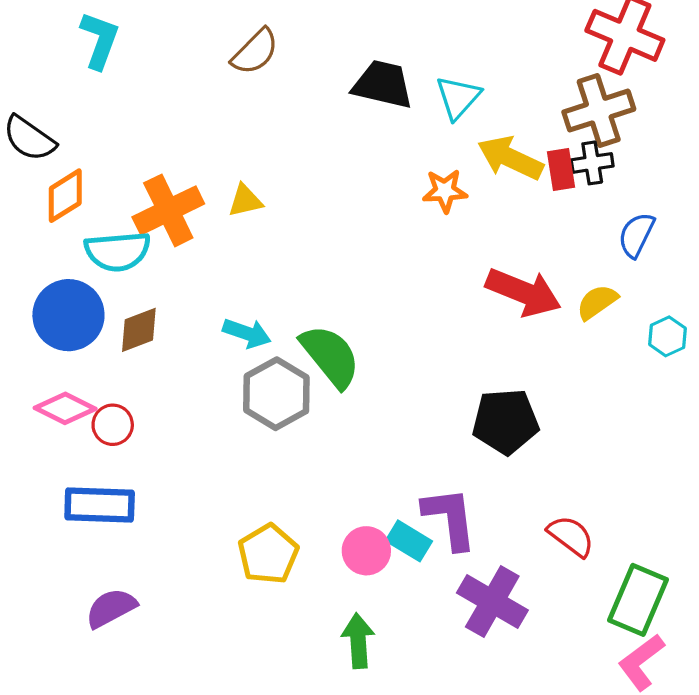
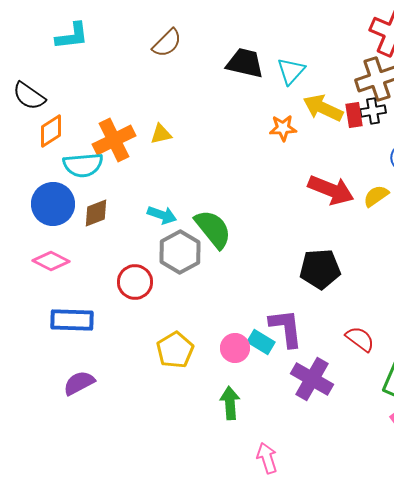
cyan L-shape: (100, 40) -> (72, 36), turned 63
red circle: (113, 425) -> (135, 282), moved, size x1.4

